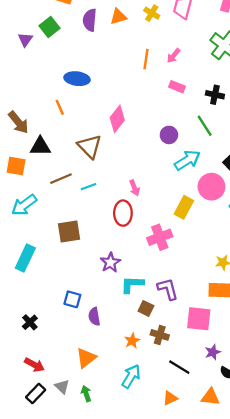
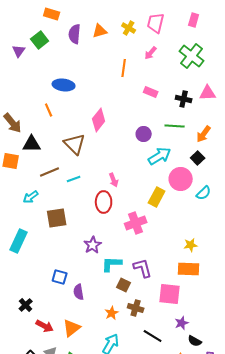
pink arrow: (174, 56) -> (151, 53), moved
green line: (205, 126) -> (175, 126), turned -54
cyan arrow: (24, 205) -> (31, 197), moved, size x0.7
black cross: (30, 322) -> (26, 305), moved
red arrow: (34, 365) -> (45, 326), moved

